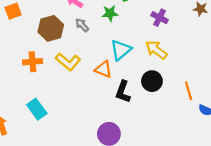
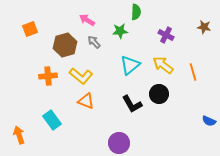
orange triangle: (104, 69) -> (86, 101), moved
orange line: (189, 91) -> (193, 72), moved
black L-shape: (123, 92) -> (132, 104), turned -50

